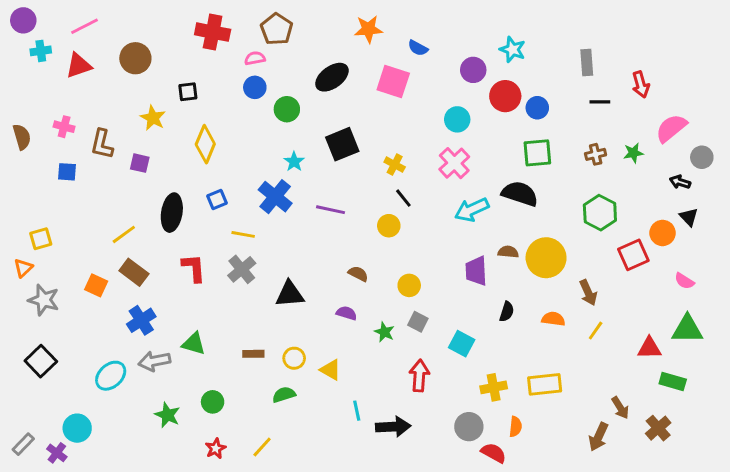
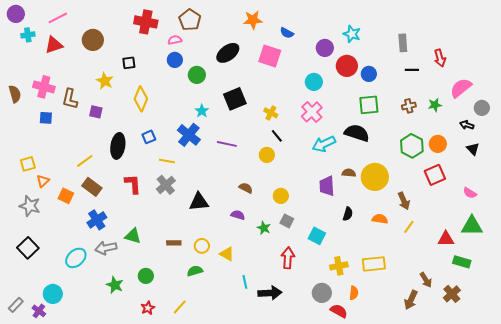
pink cross: (64, 127) -> (44, 87), size x1.5
orange circle: (663, 233) -> (438, 144), moved
orange triangle: (23, 268) -> (43, 181), moved

